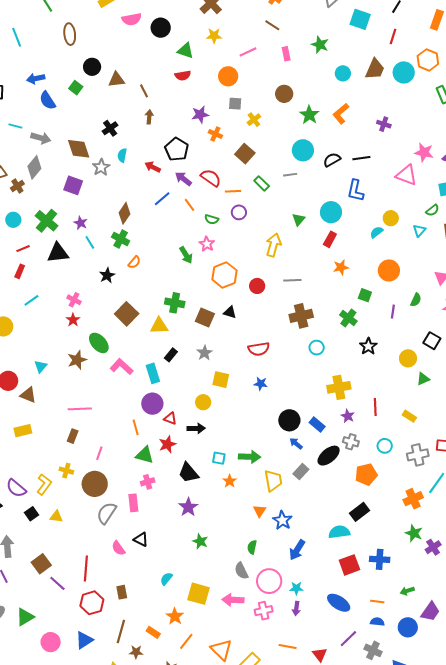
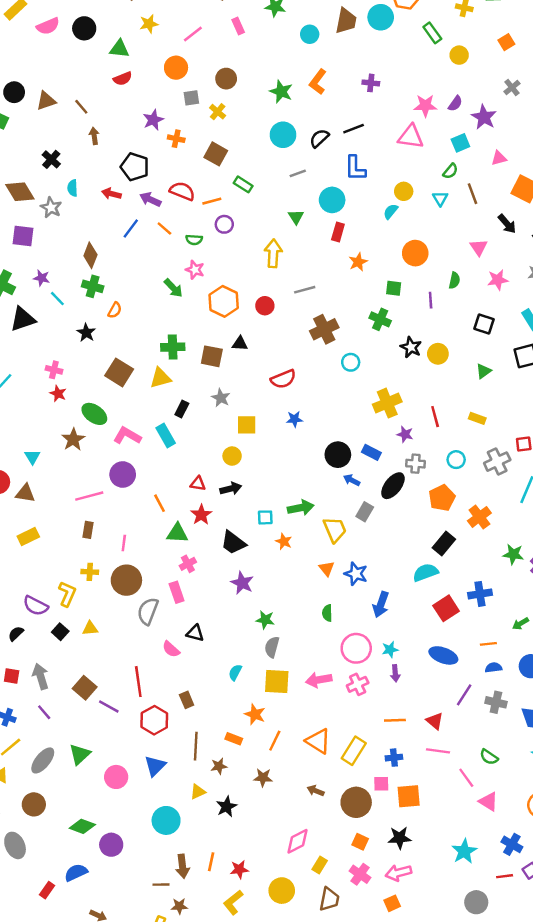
brown circle: (284, 94) -> (226, 79), moved
gray line: (290, 175) -> (298, 173), moved
yellow circle: (408, 358) -> (438, 354), moved
purple circle: (152, 404) -> (123, 475), moved
orange cross: (413, 499) -> (479, 517), moved
gray semicircle: (241, 571) -> (272, 647), moved, turned 54

